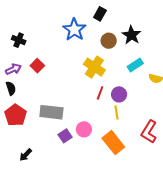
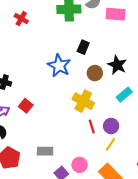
red line: (100, 93) -> (92, 127), turned -32
gray rectangle: (51, 112) -> (45, 151), size x0.7
yellow line: (117, 113) -> (110, 144), turned 48

